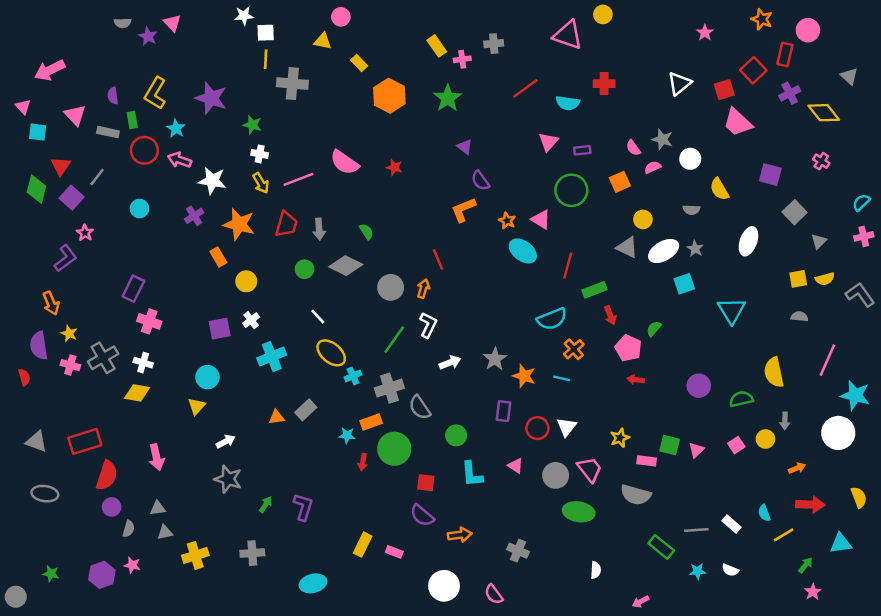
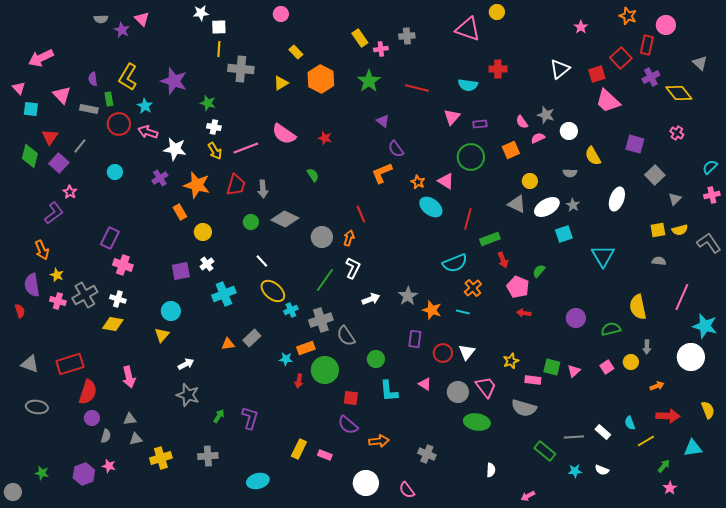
yellow triangle: (323, 41) -> (281, 83), moved, turned -42
red line: (525, 88) -> (417, 88), moved, turned 50
green semicircle: (366, 232) -> (313, 175), moved

